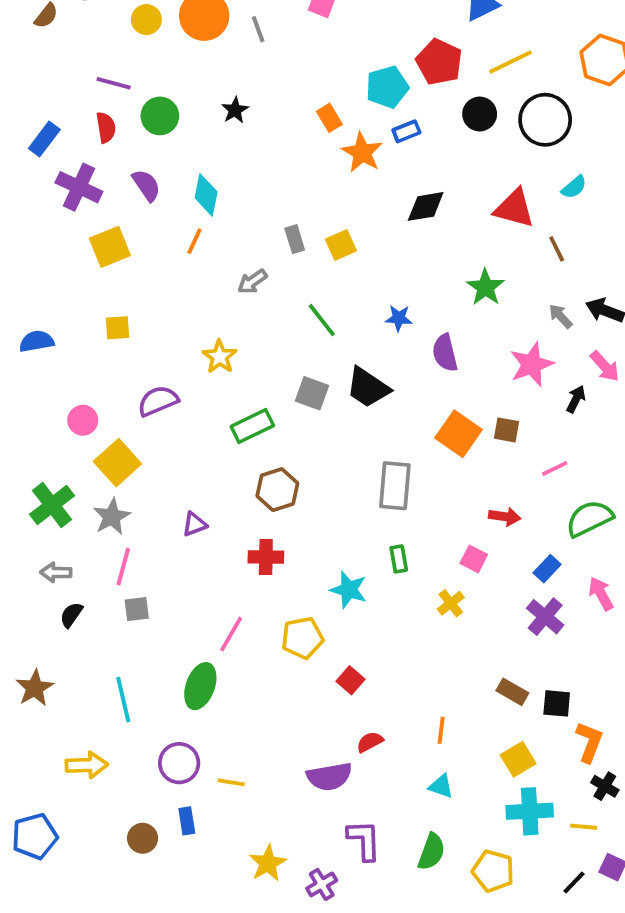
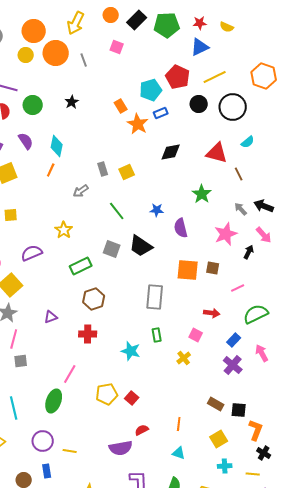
orange square: (458, 434) -> (188, 270), turned -30
yellow pentagon: (302, 638) -> (107, 394), moved
cyan cross: (530, 811) -> (225, 466), size x0.6

